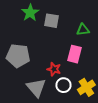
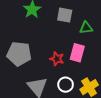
gray square: (52, 21) -> (65, 15), moved
red star: (54, 69) -> (57, 59), moved

